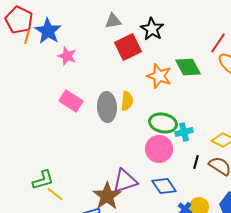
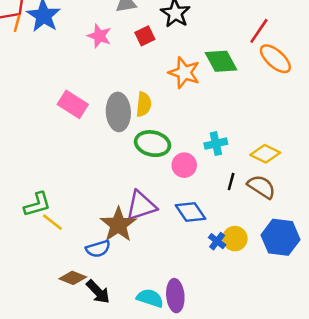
red square: (128, 47) -> (145, 36), size x0.6
pink star: (67, 56) -> (99, 36), moved
green ellipse: (163, 123) -> (153, 144), moved
pink circle: (159, 149) -> (184, 165), size x0.7

